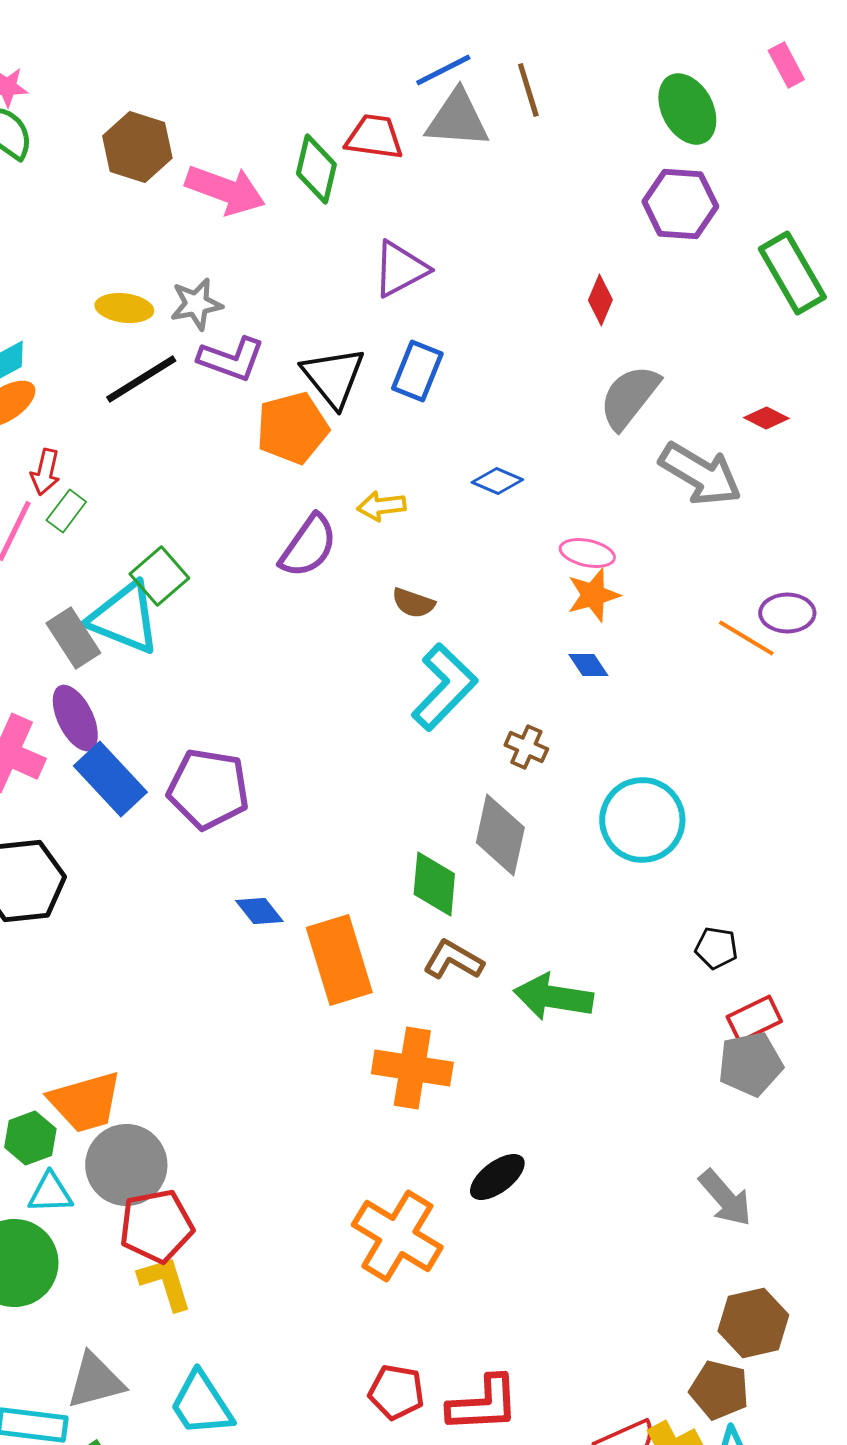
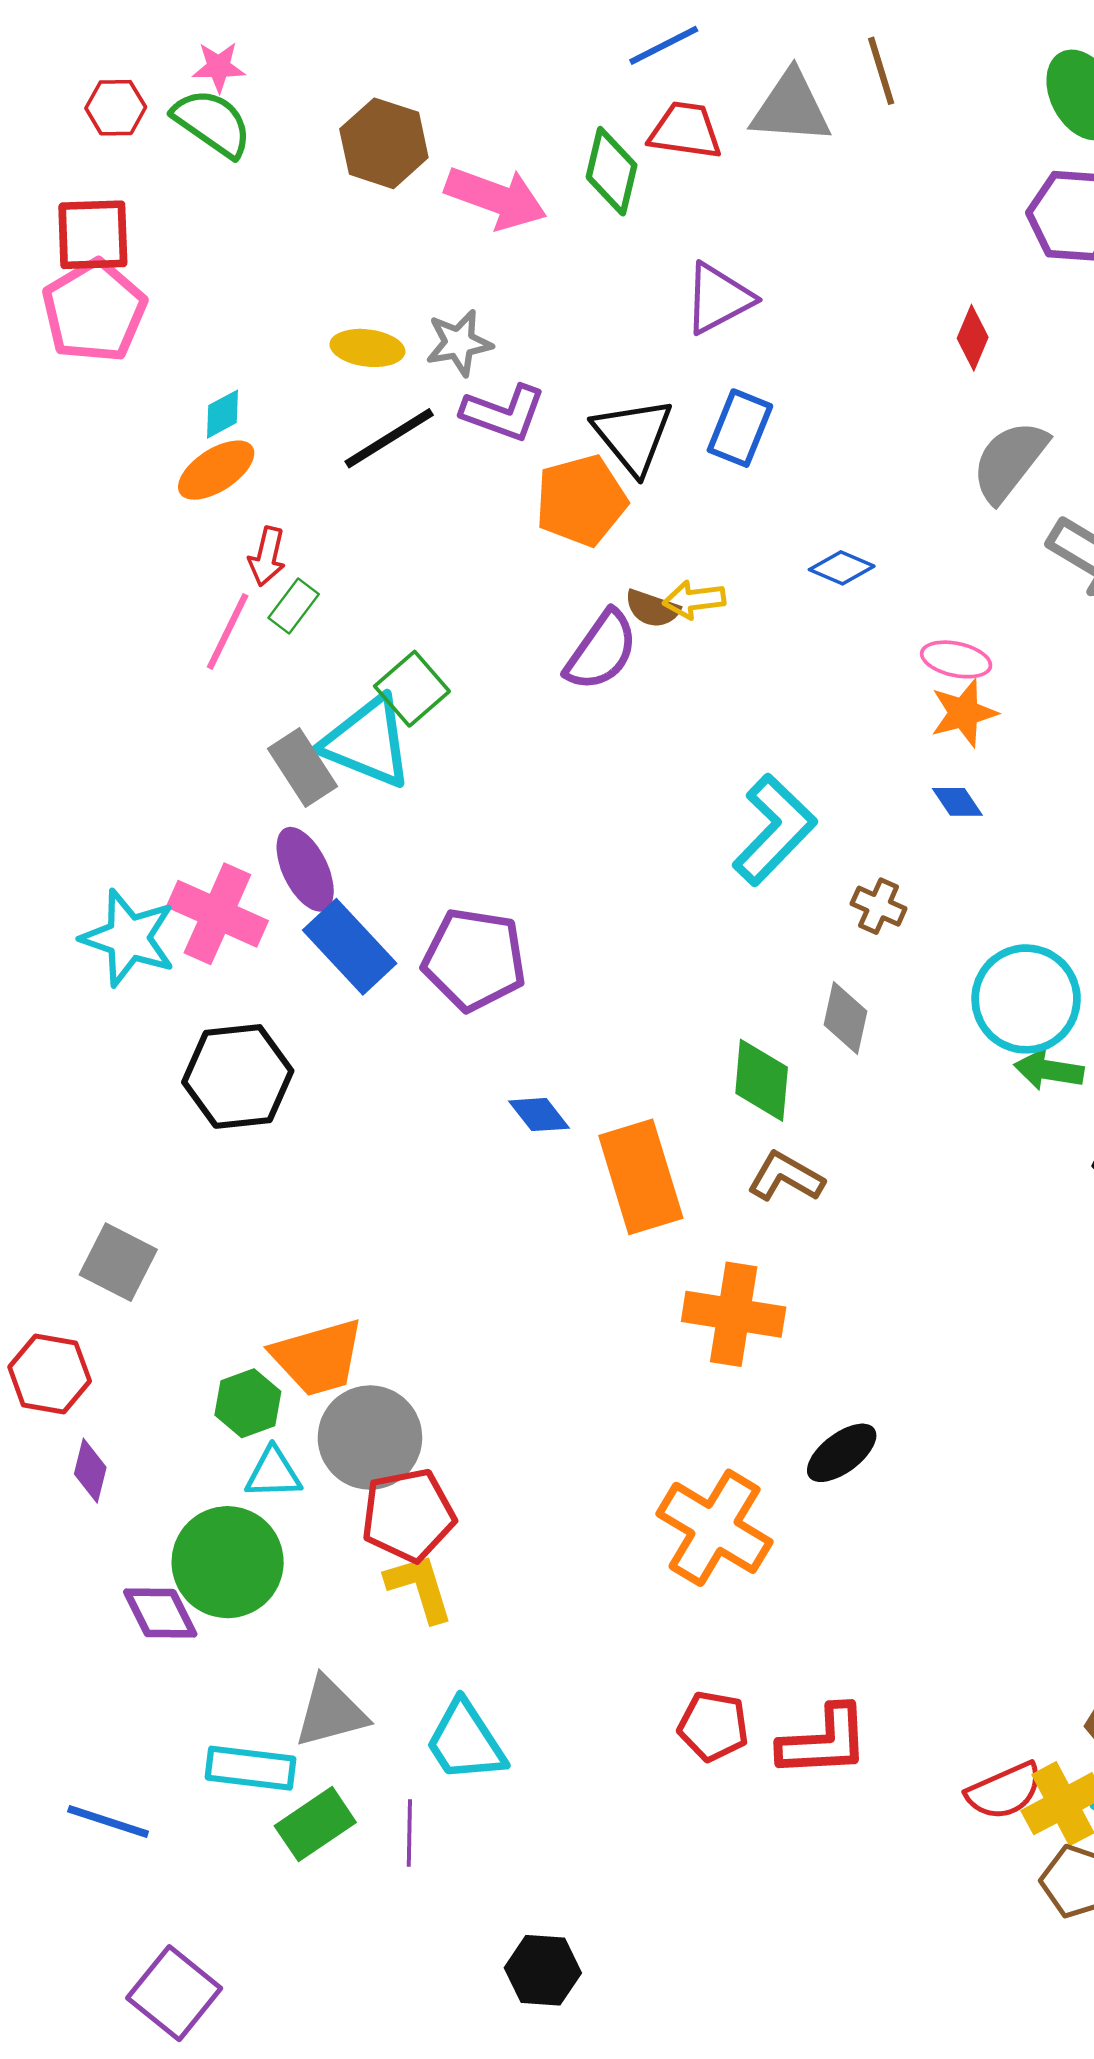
blue line: (443, 70) -> (664, 45), moved
brown semicircle: (413, 603) -> (652, 609), moved
gray diamond: (500, 835) -> (845, 1018), size x0.7
green arrow: (553, 997) -> (1049, 1070), moved, size x0.7

